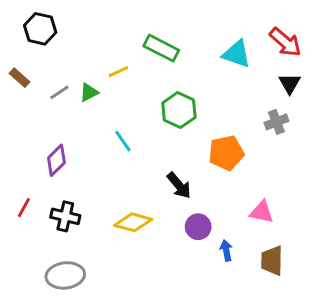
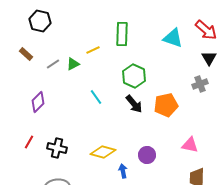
green rectangle: (161, 48) -> (122, 34), turned 65
purple diamond: (56, 160) -> (38, 102), moved
black arrow: (179, 185) -> (134, 104), moved
blue arrow: (226, 250) -> (123, 171), moved

